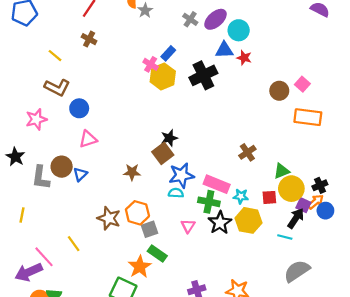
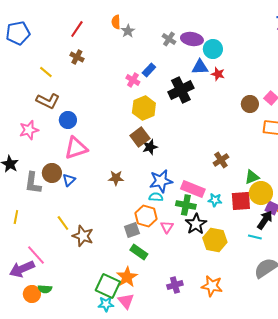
purple ellipse: (216, 19) -> (192, 39), turned 50
yellow hexagon: (163, 76) -> (144, 108), moved
pink triangle: (88, 139) -> (76, 148), size x1.4
brown square: (163, 153) -> (140, 137), moved
red square: (269, 197) -> (241, 201), size x1.5
orange hexagon: (137, 213) -> (146, 216), moved
brown star: (109, 218) -> (83, 236), moved
yellow hexagon: (248, 220) -> (215, 240), moved
yellow line: (74, 244) -> (63, 223), moved
orange star: (140, 267) -> (127, 277), moved

